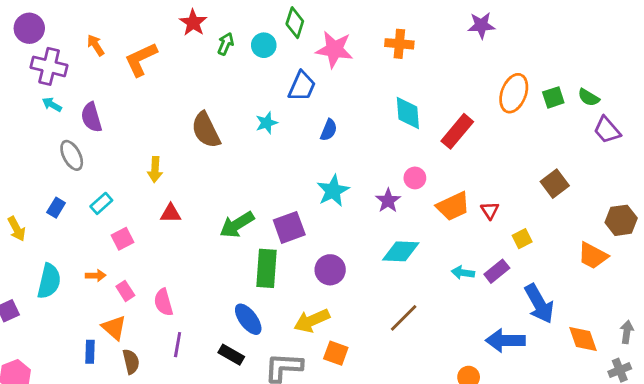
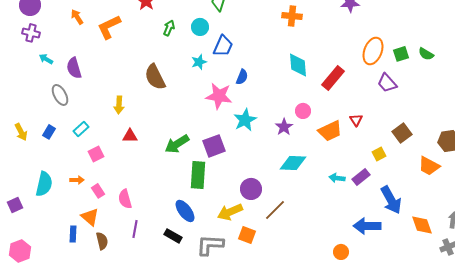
green arrow: (226, 44) -> (169, 28), moved
cyan circle: (264, 45) -> (200, 27), moved
pink star: (334, 49) -> (219, 96), moved
purple cross: (49, 66) -> (31, 33), moved, size x0.7
cyan star: (267, 123) -> (199, 62), moved
purple trapezoid: (607, 130) -> (387, 83), moved
brown square: (555, 184) -> (402, 133), moved
red triangle: (490, 210) -> (356, 120), moved
yellow arrow: (17, 229) -> (21, 132), moved
purple circle: (330, 270) -> (251, 189), moved
brown line: (404, 318) -> (275, 210), moved

